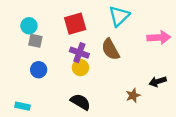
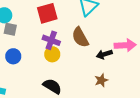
pink arrow: (159, 38) -> (125, 45), moved
black arrow: (158, 82) -> (104, 54), moved

